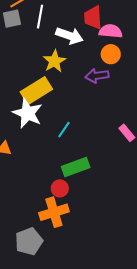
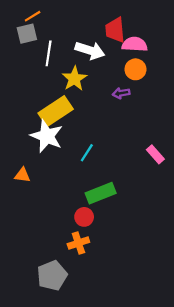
white line: (40, 17) -> (49, 53), moved
purple arrow: (97, 76) -> (121, 93), size x0.7
orange cross: (54, 212) -> (78, 243), size x0.7

